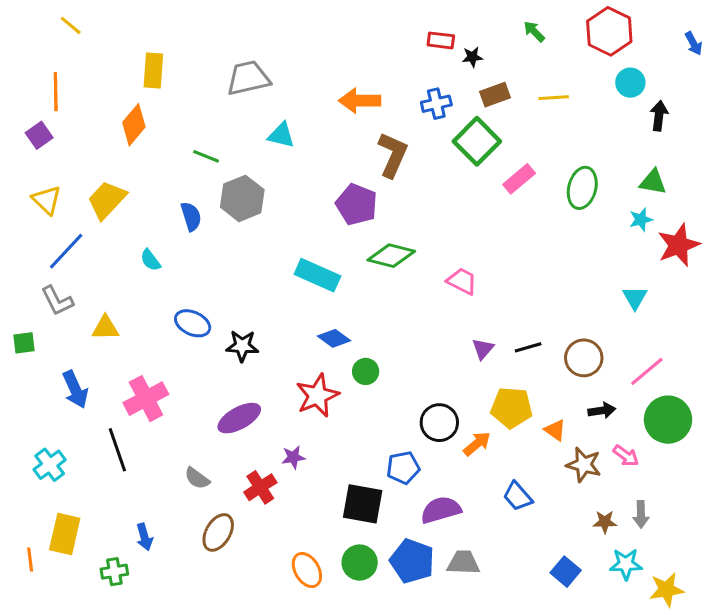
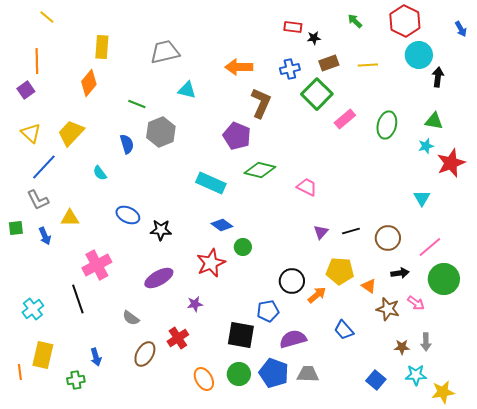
cyan circle: (630, 83) -> (419, 55), size x1.4
blue arrow: (75, 389) -> (45, 236), moved, size x0.7
red cross: (260, 487) -> (178, 338), moved

